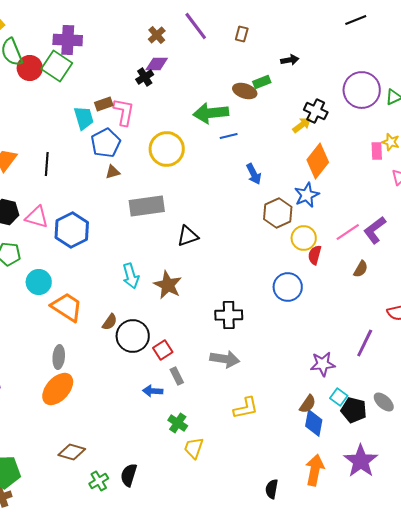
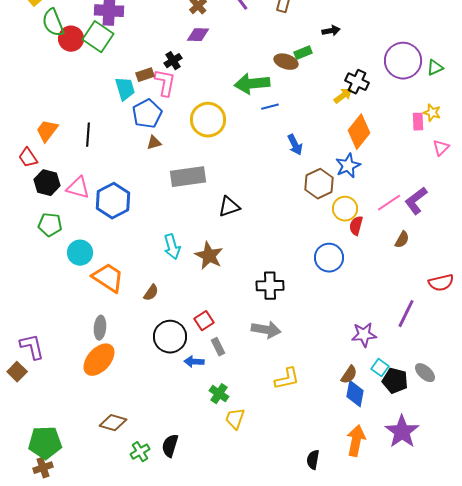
black cross: (145, 77) -> (173, 61), moved
black circle: (133, 336) -> (170, 337), moved

